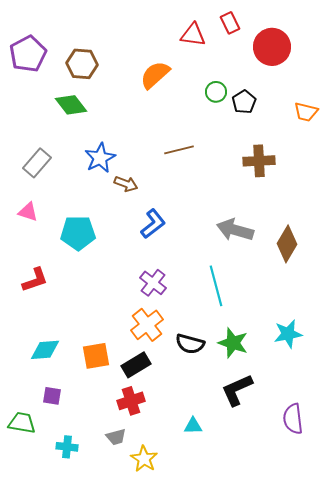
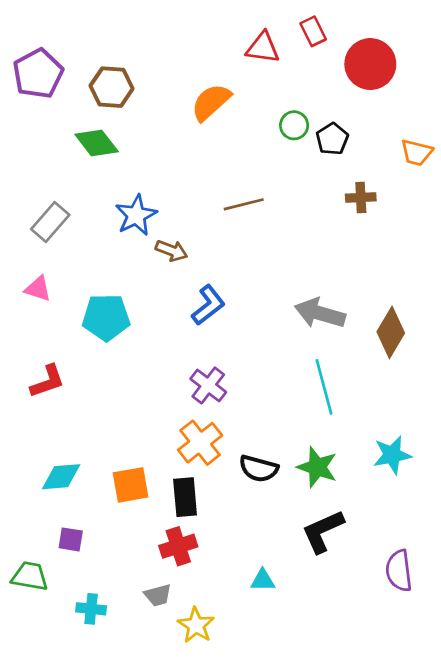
brown cross: (259, 161) -> (361, 198), moved, size x0.7
cyan line: (216, 286) -> (324, 387), moved
black rectangle: (136, 365) -> (185, 497), turned -64

